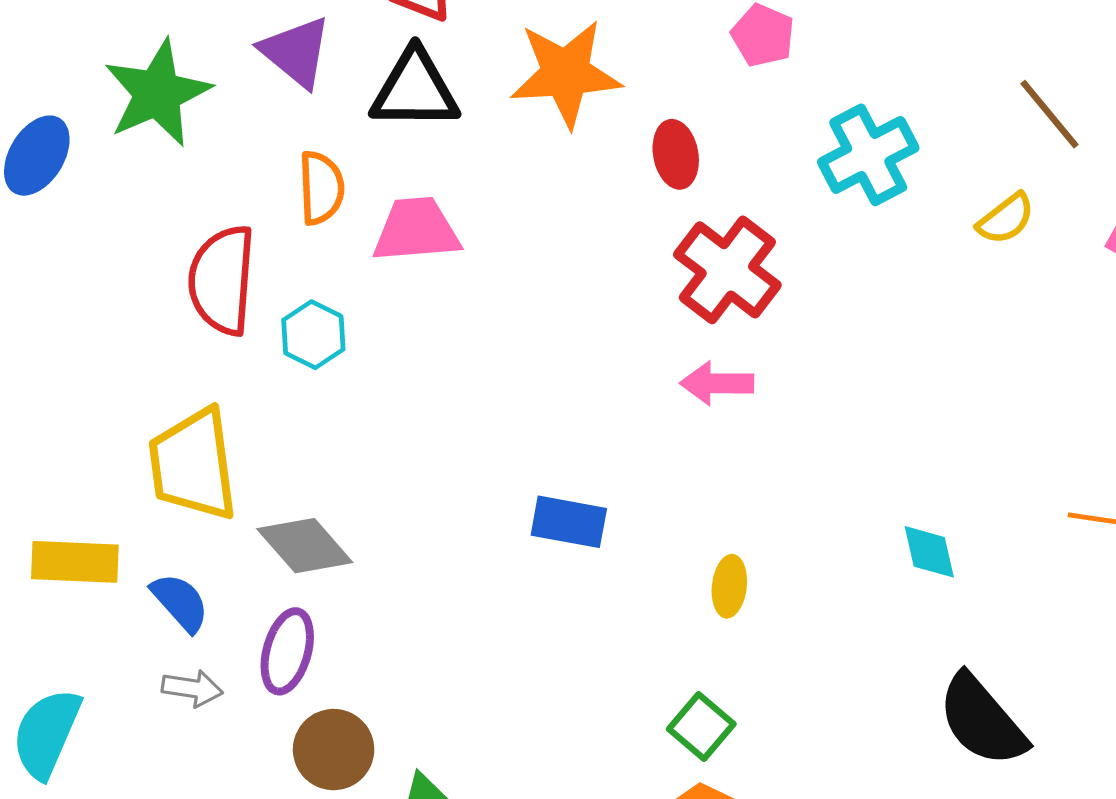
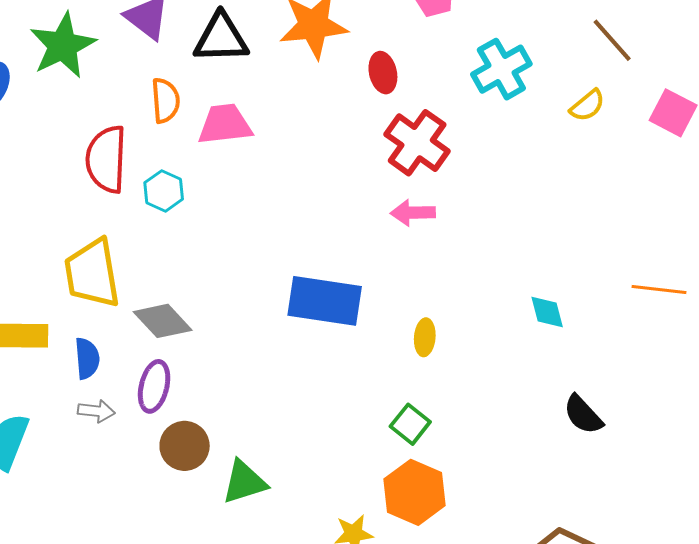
blue rectangle: (569, 522) -> (325, 301), size x1.6
blue semicircle: (180, 602) -> (87, 358), turned 39
black semicircle: (982, 720) -> (583, 415), size x0.7

